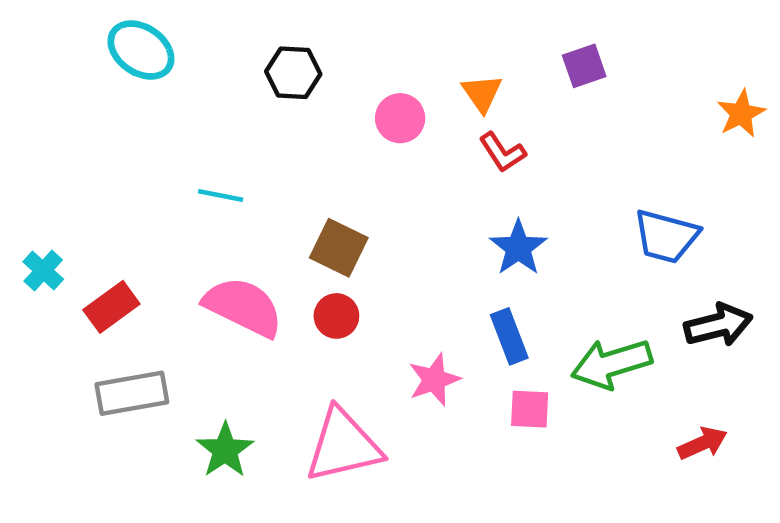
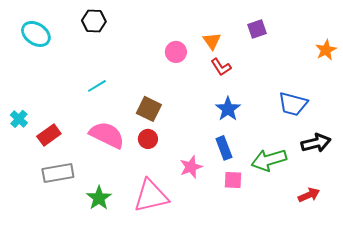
cyan ellipse: (141, 50) -> (36, 34), moved
black hexagon: (293, 73) -> (94, 21), moved
cyan line: (221, 195) -> (97, 86), turned -42

